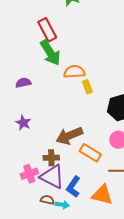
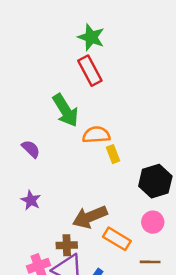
red rectangle: (47, 30) -> (90, 71), moved
purple semicircle: (23, 83) -> (31, 149), turned 56

